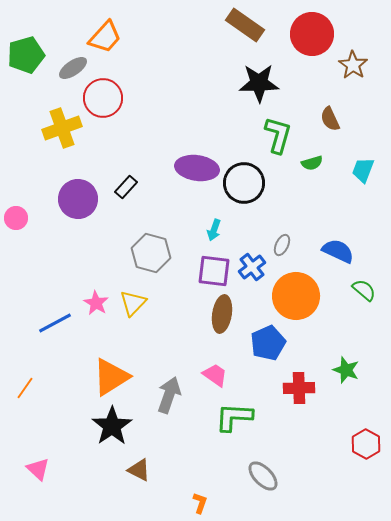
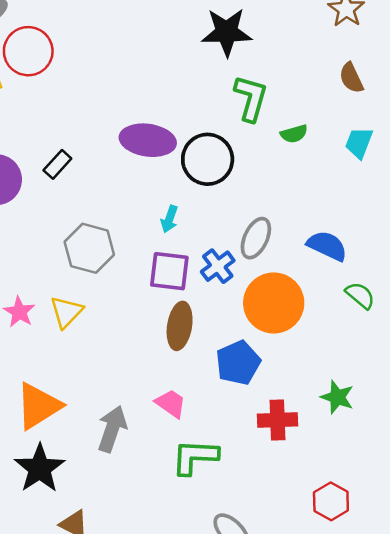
brown semicircle: (330, 119) -> (351, 78), moved
gray ellipse: (282, 245) -> (256, 238), size x1.5
red hexagon: (366, 444) -> (331, 501), moved

